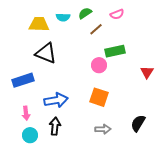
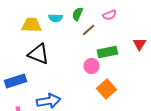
green semicircle: (85, 13) -> (78, 14), turned -32
red triangle: (147, 72) -> (140, 44), moved
orange square: (99, 97) -> (106, 89), moved, turned 30

